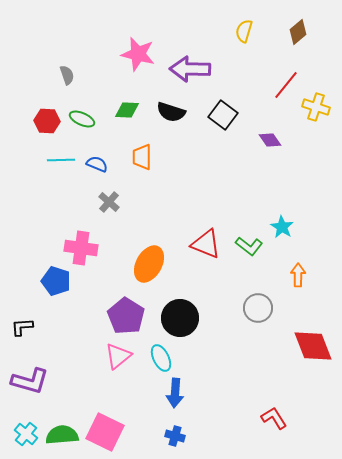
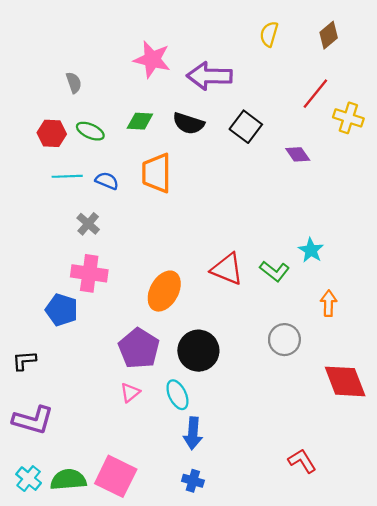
orange trapezoid: (142, 157) -> (157, 173), size x1.4
gray cross: (109, 202) -> (88, 224), moved
pink triangle: (118, 356) -> (130, 393), size x0.7

